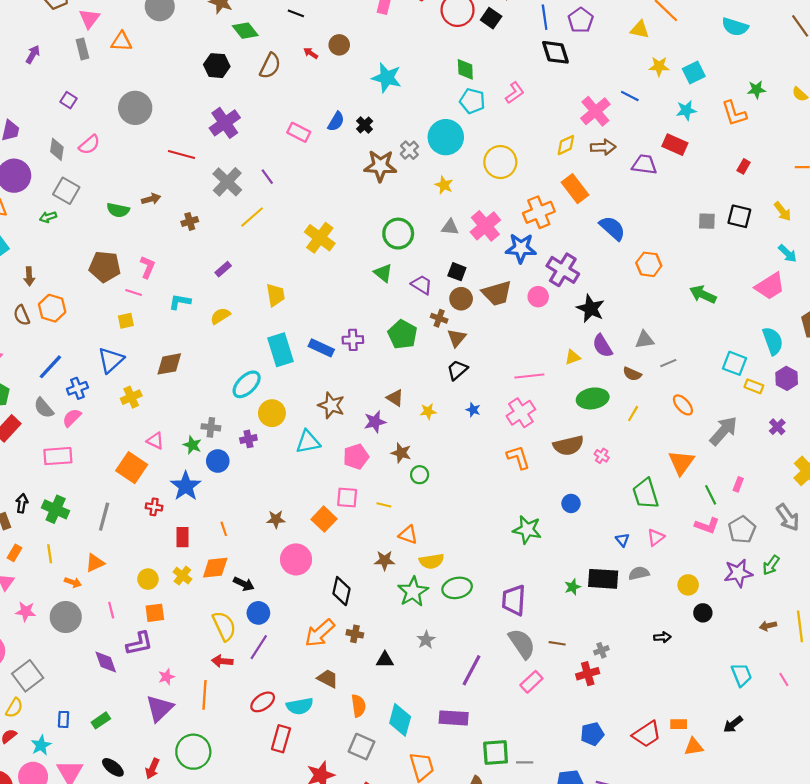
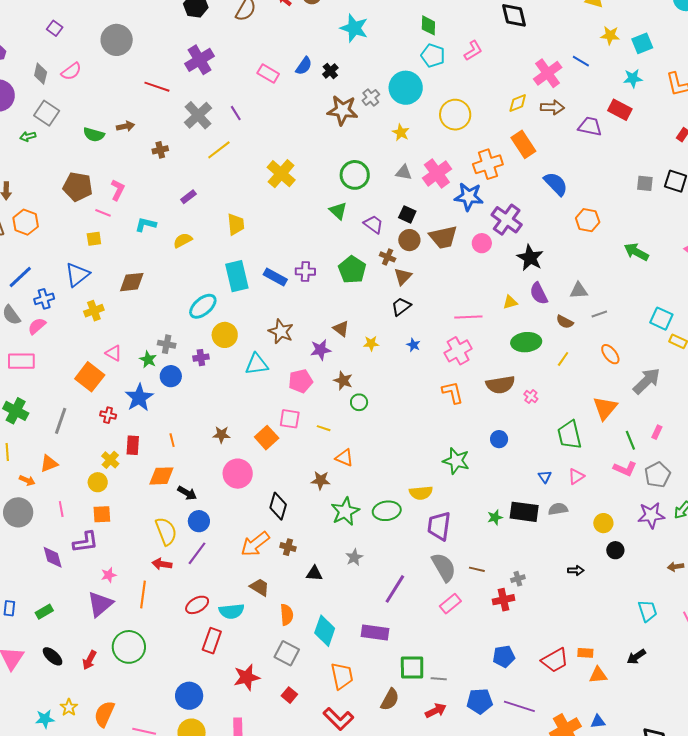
yellow semicircle: (432, 561) -> (421, 493), moved
yellow cross: (182, 576) -> (110, 460), moved

